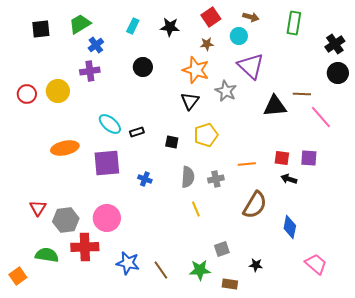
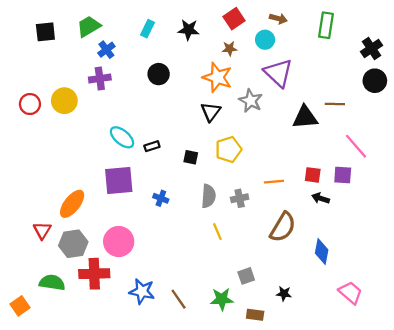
pink line: (321, 117) -> (356, 146), moved
orange ellipse: (65, 148) -> (72, 204), moved, turned -40

